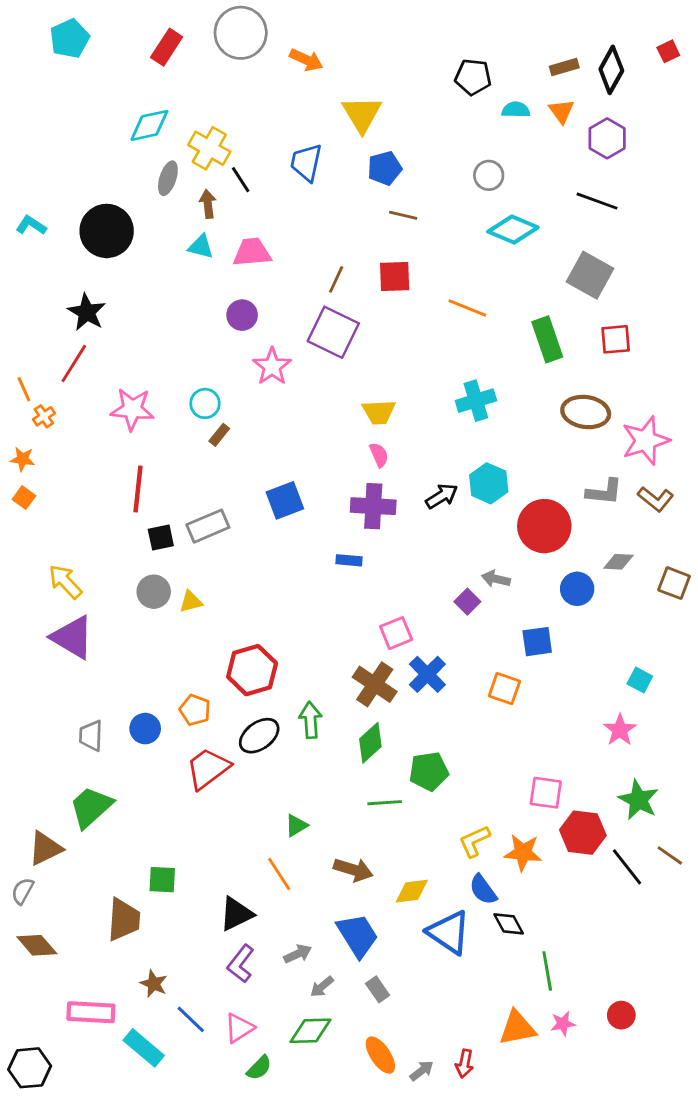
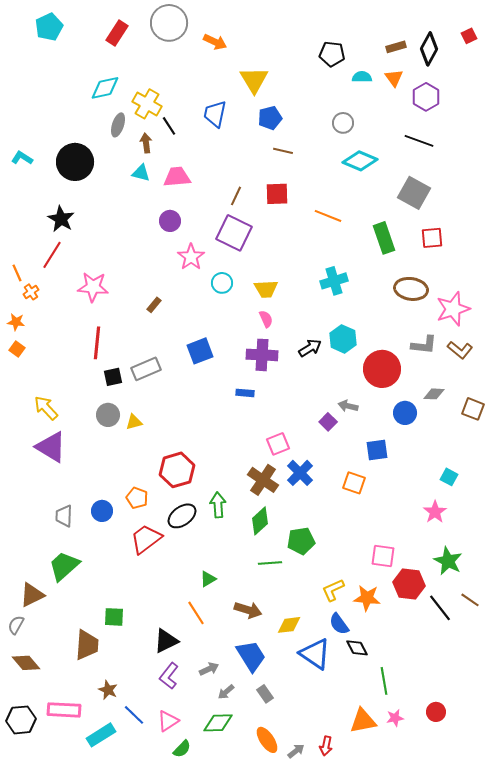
cyan circle: (205, 403) -> (222, 283), moved
cyan rectangle: (144, 1048) -> (101, 735), turned -72
black hexagon: (30, 1068) -> (21, 720), moved

